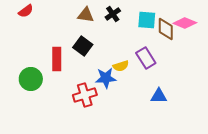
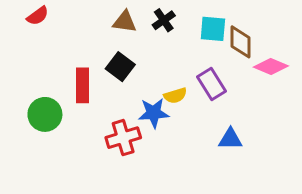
pink diamond: (185, 23) -> (271, 67), moved

